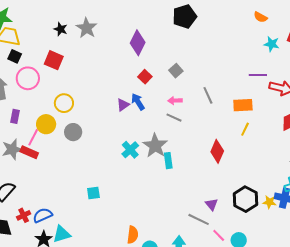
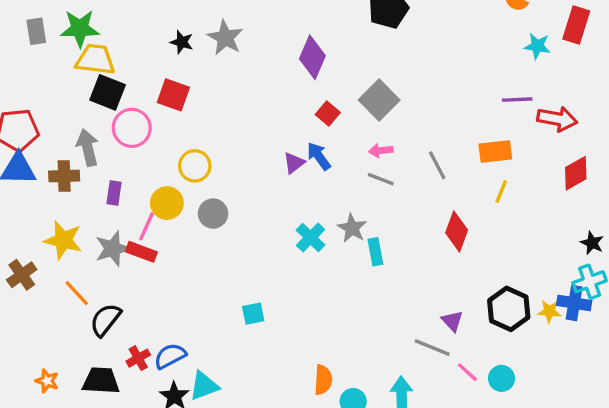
black square: (15, 56) -> (108, 92), size x1.5
gray square: (176, 71) -> (379, 100), size x1.6
gray line: (208, 95) -> (437, 165), moved
gray star: (155, 146) -> (352, 228), size x0.7

